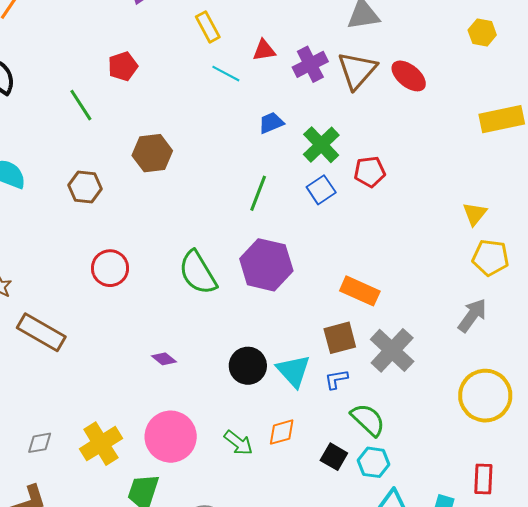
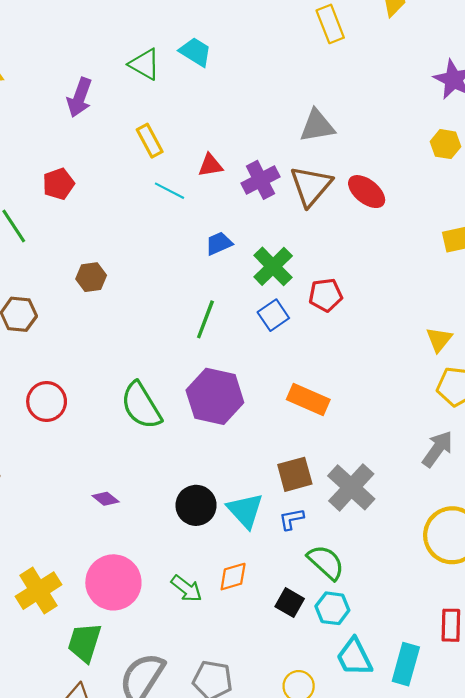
brown hexagon: (152, 153) -> (91, 277), size x0.7
orange rectangle: (360, 291) -> (308, 399), moved

